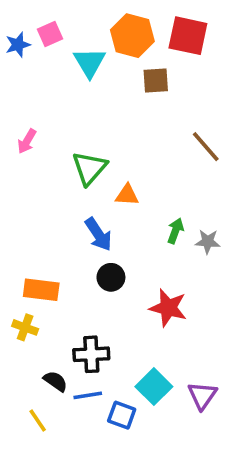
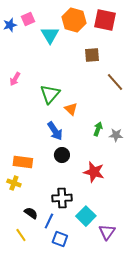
brown square: (156, 80) -> (92, 55), moved
orange triangle: (127, 195) -> (71, 109), turned 40
black cross: (91, 354) -> (62, 198), moved
blue line: (88, 395) -> (49, 221), turned -56
purple triangle: (202, 395) -> (107, 232), moved
blue square: (122, 415) -> (60, 239), moved

